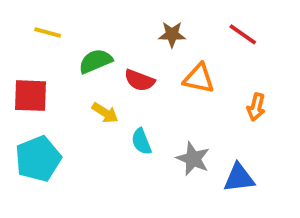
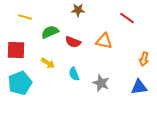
brown star: (172, 34) -> (78, 10), moved
orange arrow: (256, 107) -> (144, 59), moved
yellow arrow: (105, 113) -> (48, 63), moved
blue triangle: (239, 178) -> (139, 87), moved

